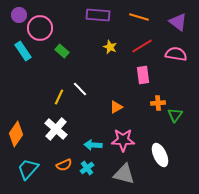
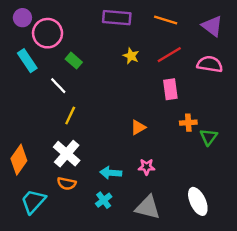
white line: (80, 89) -> (58, 86), moved
pink star: (123, 140) -> (147, 167), size x0.6
white ellipse: (160, 155) -> (198, 201), moved
orange semicircle: (64, 165) -> (67, 184), moved, turned 35

